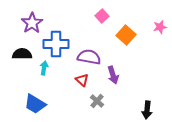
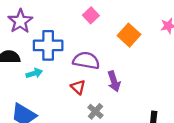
pink square: (102, 16) -> (91, 15), moved
cyan arrow: (44, 68) -> (34, 73), turned 64

